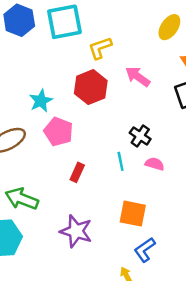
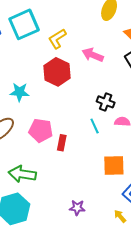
cyan star: (41, 101) -> (20, 92), turned -30
pink pentagon: (58, 132) -> (41, 130), moved
purple star: (76, 231) -> (77, 208), moved, size x0.6

